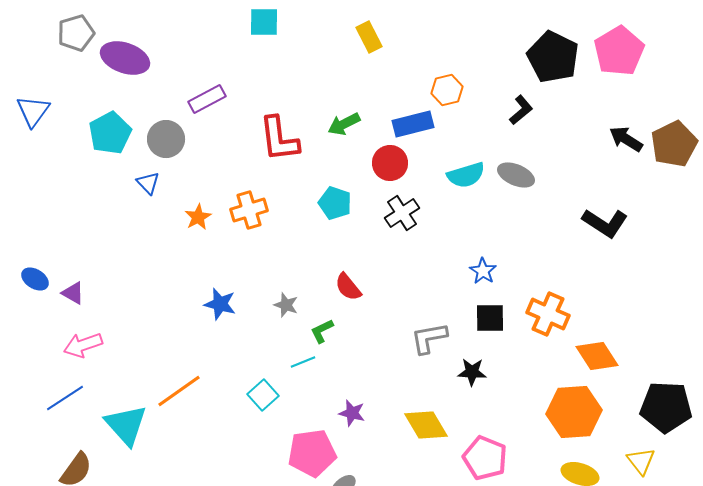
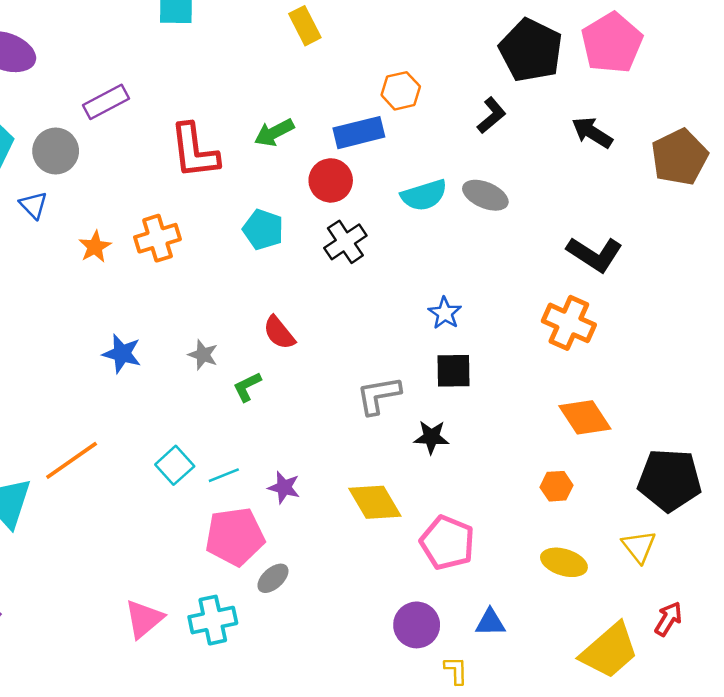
black arrow: (626, 139) -> (592, 133), moved
orange cross: (548, 314) -> (569, 323), moved
cyan line: (303, 362) -> (224, 475), moved
orange hexagon: (574, 412) -> (557, 486), size x0.5

